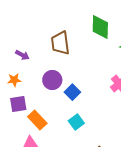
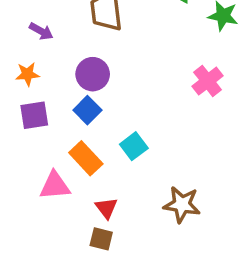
blue square: (72, 92) -> (87, 110), moved
orange rectangle: (37, 120) -> (86, 158), moved

